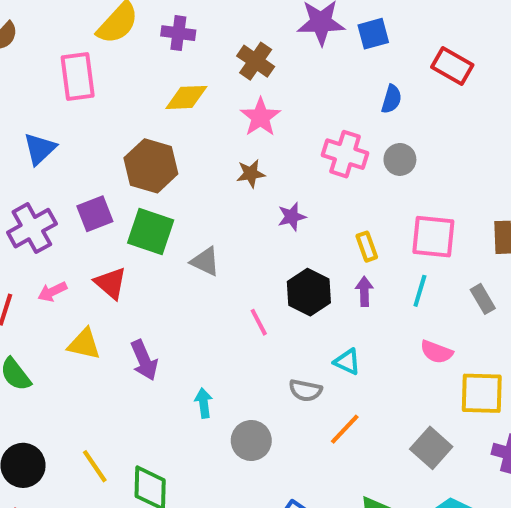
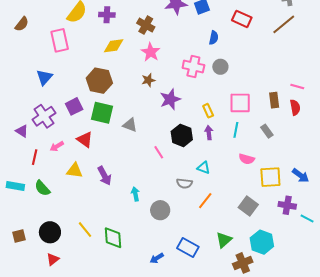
purple star: (292, 217) -> (170, 99), size x1.5

